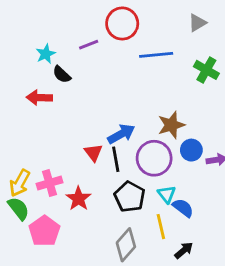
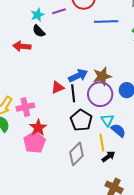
cyan star: (46, 54) -> (37, 15), moved
brown star: (171, 125) -> (102, 76), moved
red triangle: (93, 153) -> (58, 88), turned 40
red star: (79, 199) -> (38, 128), moved
pink pentagon: (44, 231) -> (34, 142), moved
black arrow: (184, 250) -> (108, 156), moved

